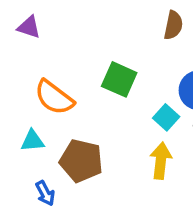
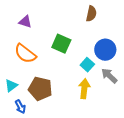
purple triangle: (29, 27) -> (25, 22), moved
cyan triangle: (32, 141) -> (11, 86), moved, turned -32

